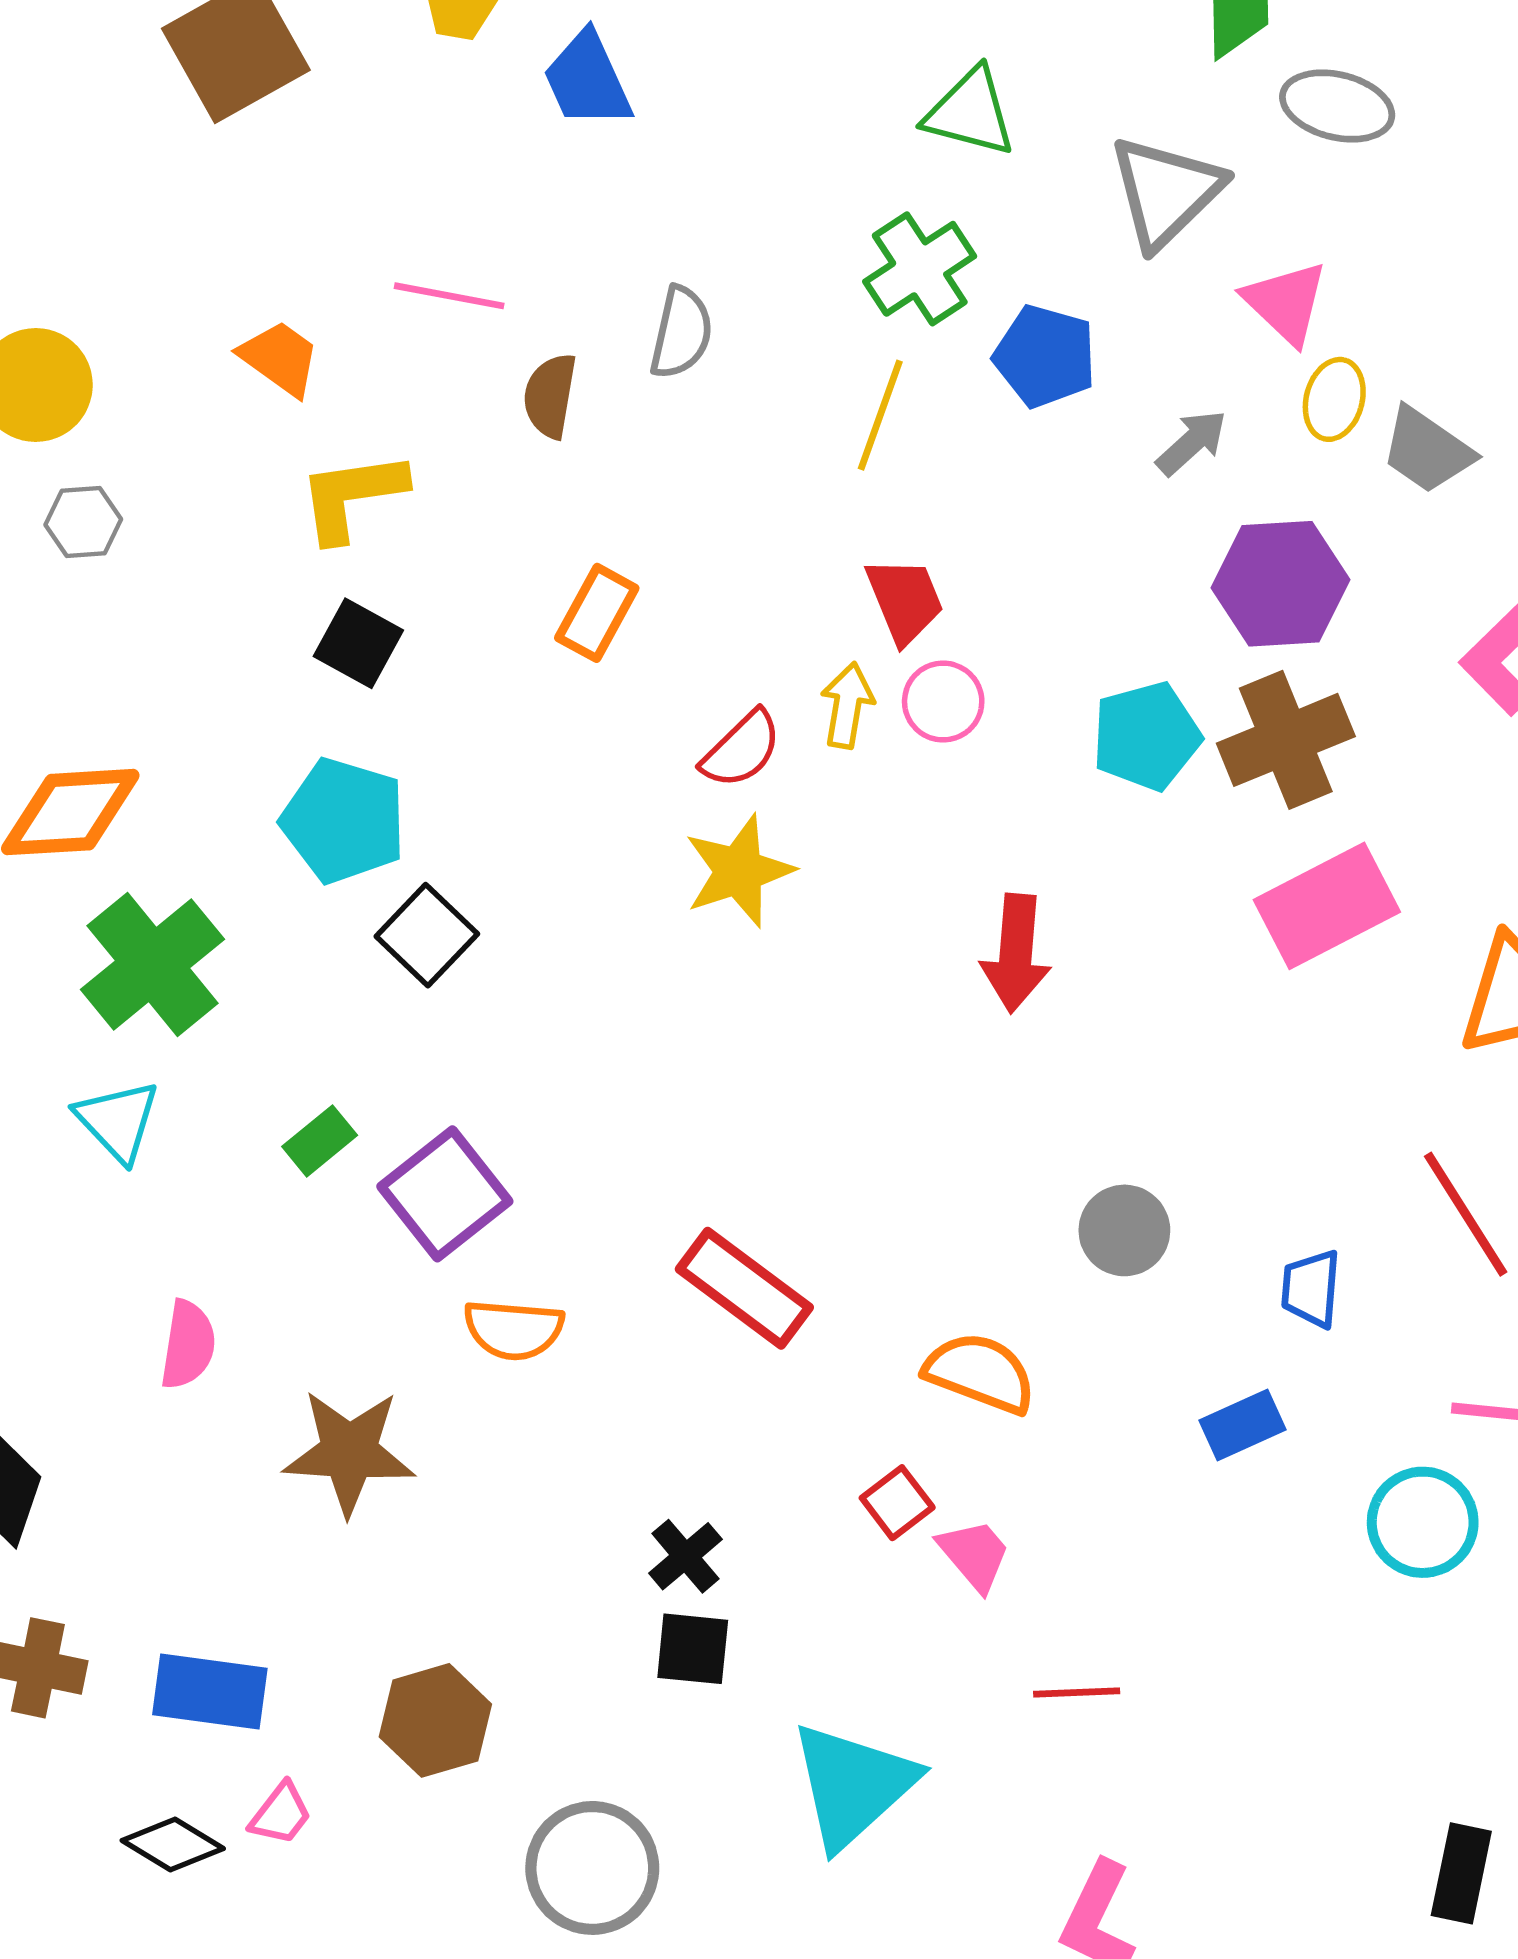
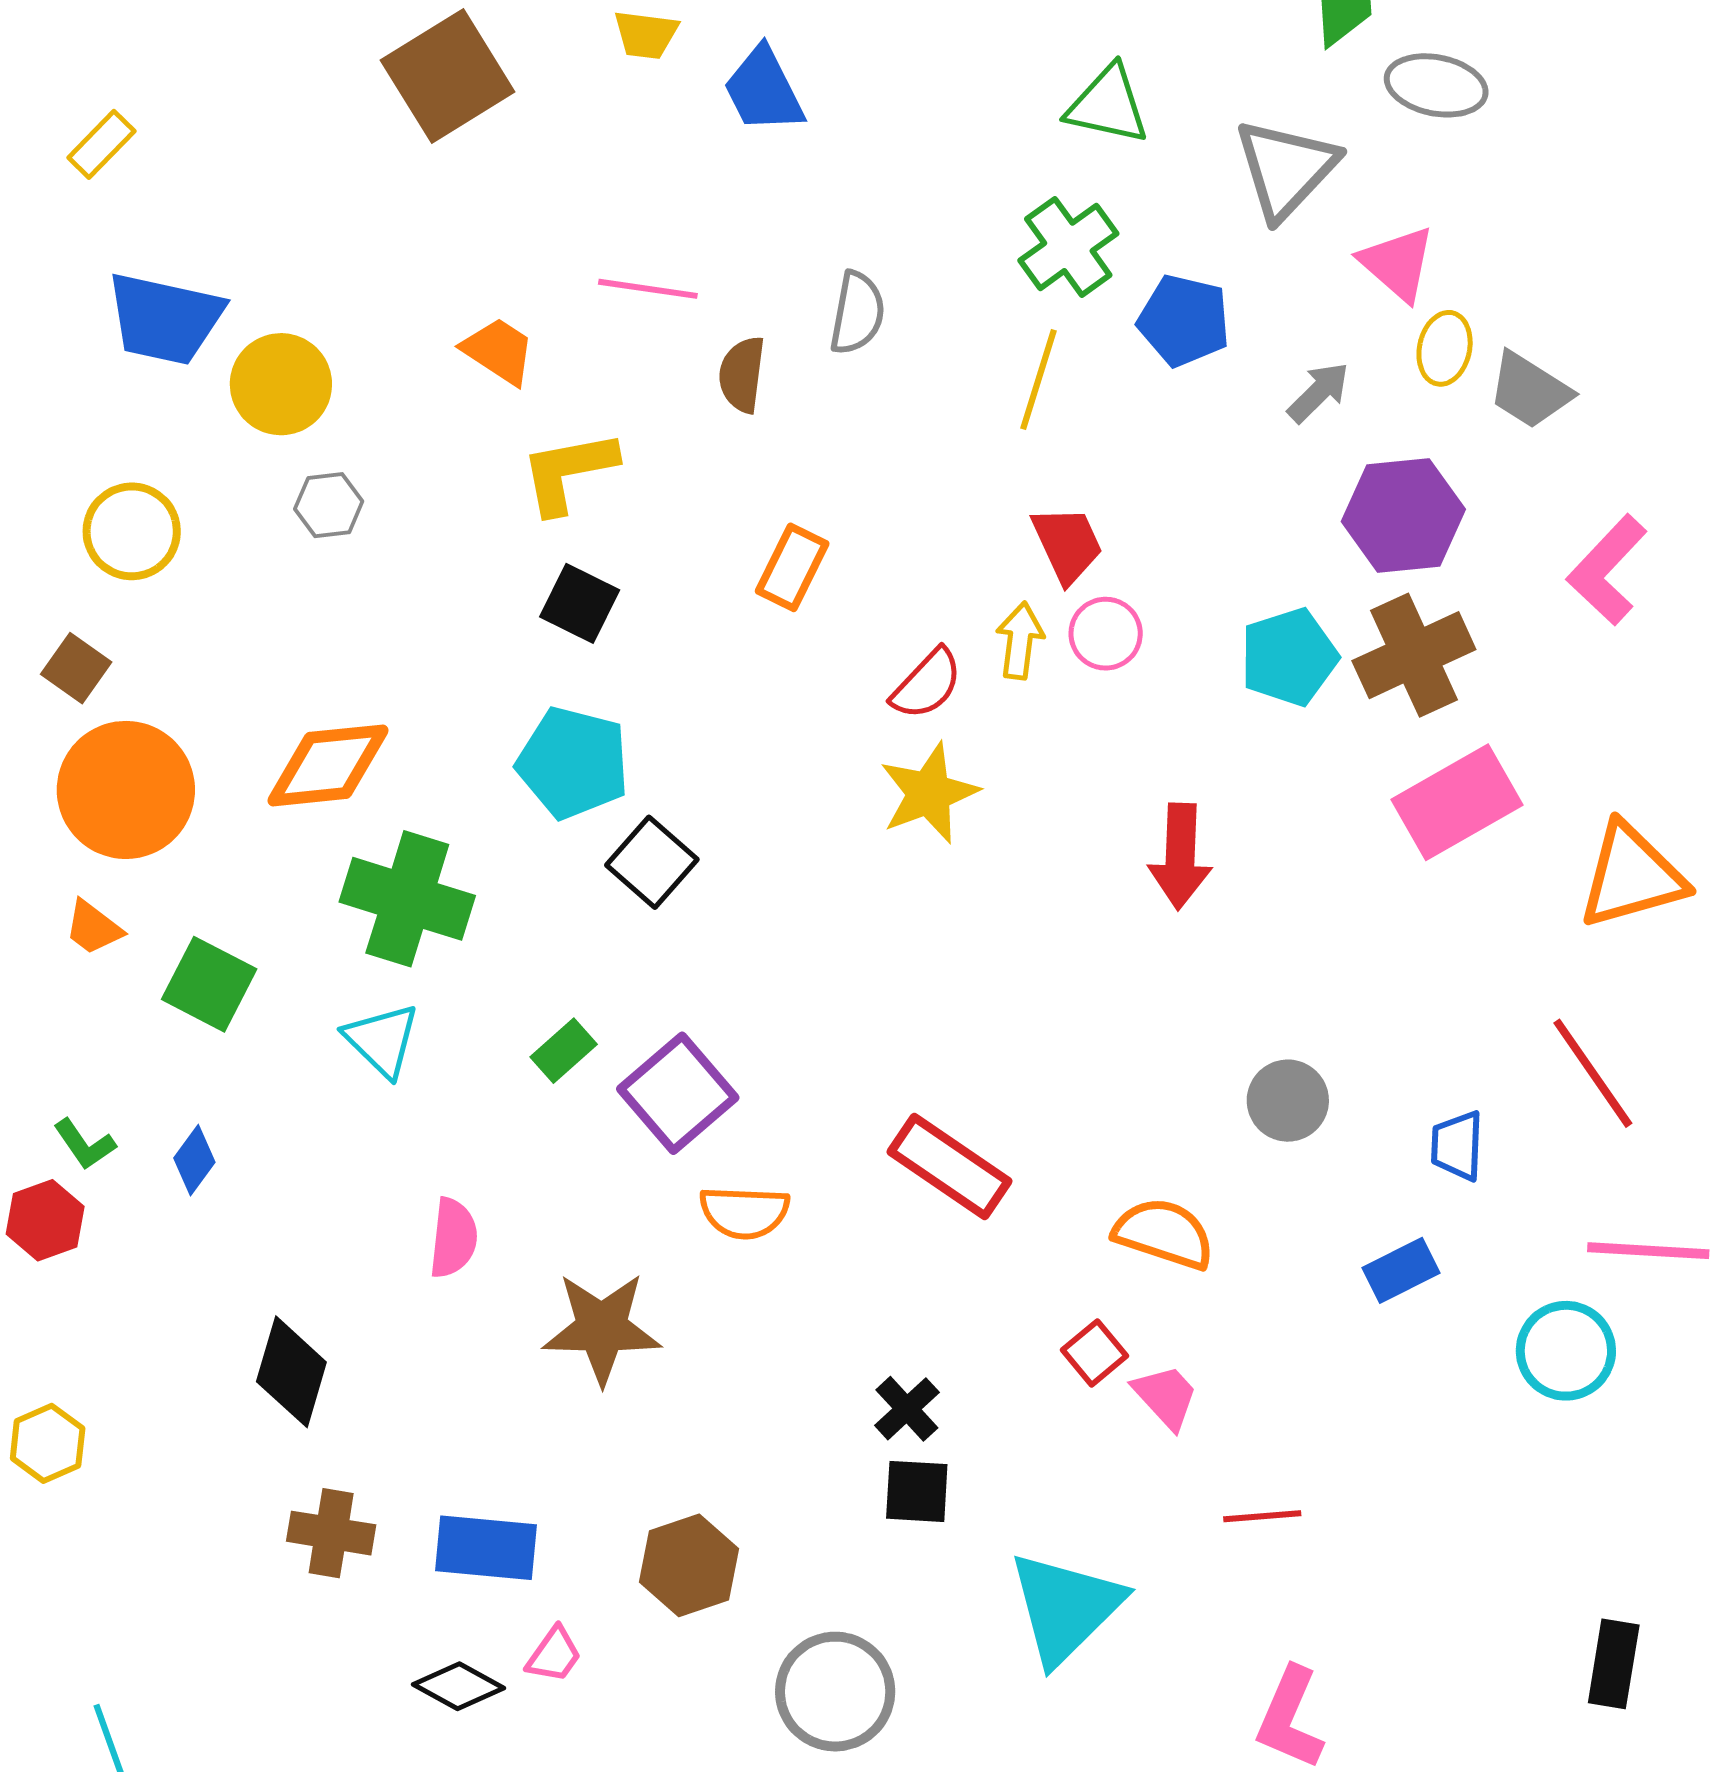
green cross: (153, 964) -> (407, 899), turned -31

